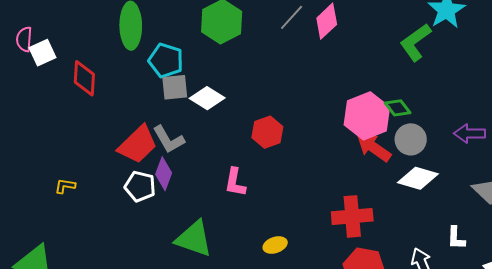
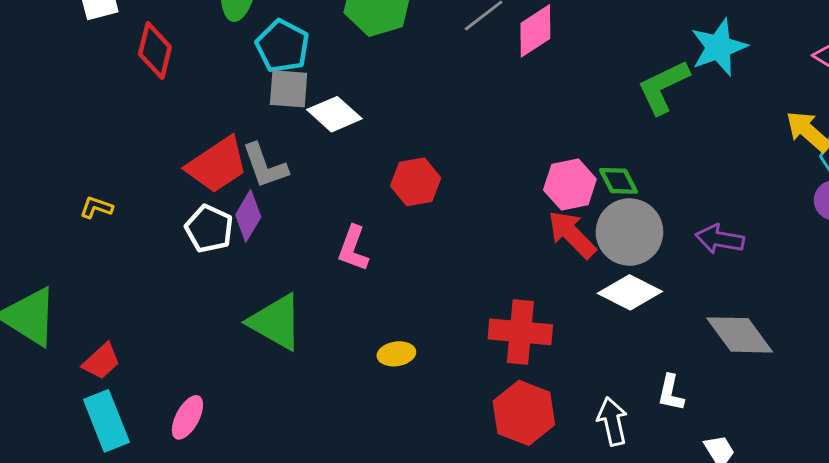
pink hexagon: (367, 116) -> (570, 185), size x0.7
gray circle: (411, 139) -> (629, 232), size x1.4

